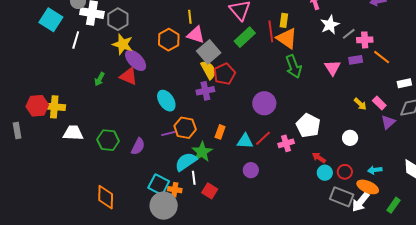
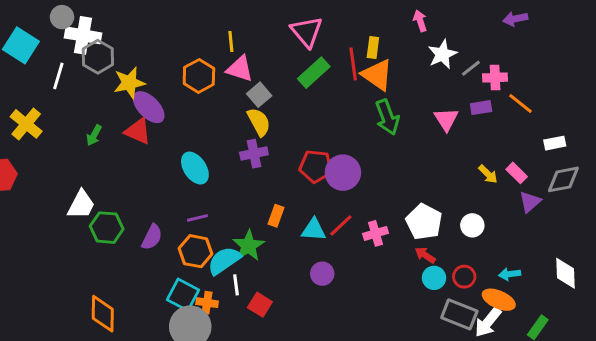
gray hexagon: (118, 19) -> (98, 57), moved
yellow star: (123, 44) -> (129, 83), turned -30
gray square: (209, 52) -> (259, 95), size x0.7
red pentagon: (224, 74) -> (316, 166), moved, turned 30
yellow cross: (54, 107) -> (26, 124), moved, turned 35
white pentagon: (308, 126) -> (424, 222), moved
orange hexagon: (185, 128) -> (196, 251), moved
white trapezoid: (73, 133) -> (81, 205), moved, turned 115

